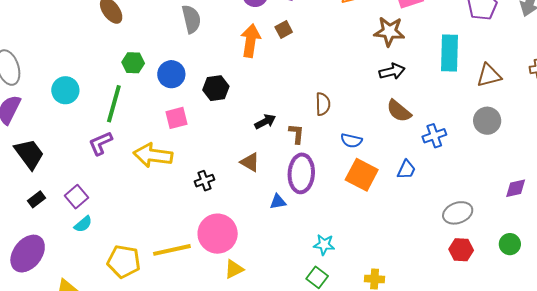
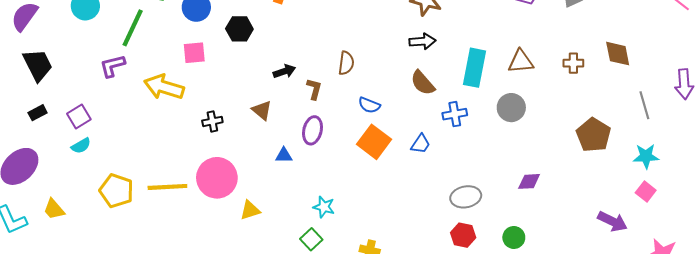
cyan rectangle: (450, 53) -> (475, 68), moved
purple ellipse: (301, 173) -> (313, 130), size x0.7
yellow triangle: (234, 269) -> (250, 210), moved

